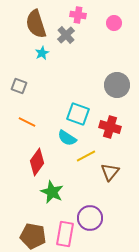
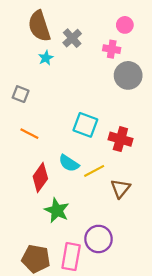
pink cross: (78, 15) -> (112, 49), moved
gray circle: (117, 85) -> (128, 75), moved
cyan semicircle: (67, 138) -> (69, 163), moved

